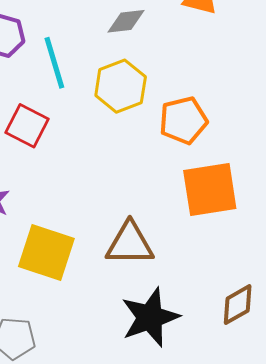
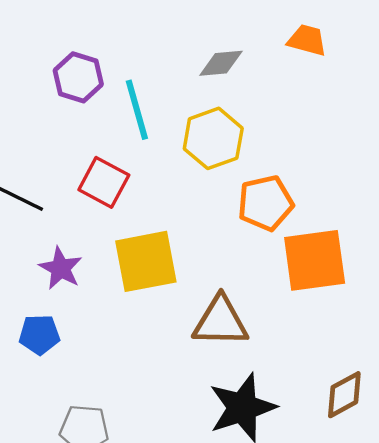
orange pentagon: (183, 120) -> (265, 203), moved
yellow square: (46, 253) -> (146, 261), moved, turned -30

